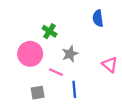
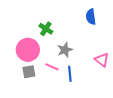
blue line: (74, 89) -> (70, 74), moved
gray square: (38, 93) -> (29, 72), moved

